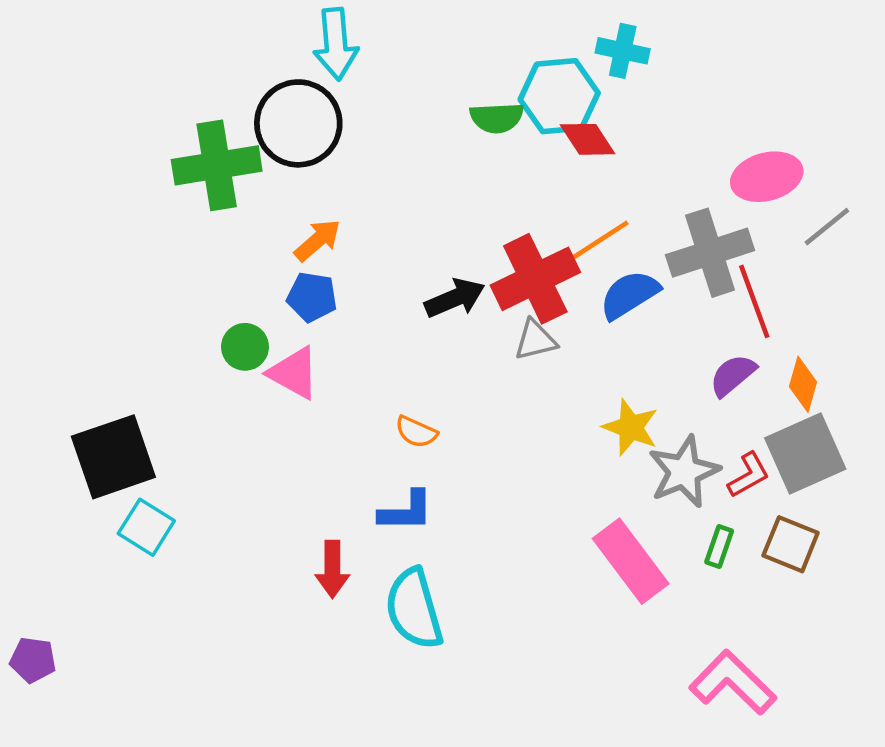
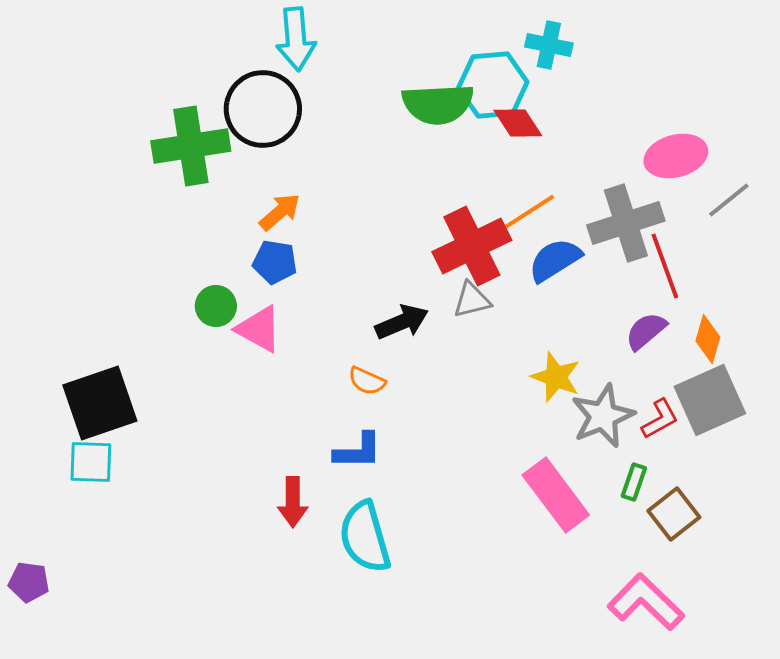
green semicircle: (497, 118) -> (438, 104), size x1.5
black arrow: (455, 298) -> (402, 322), moved
cyan square: (146, 527) -> (91, 462), moved, turned -30
brown square: (791, 544) -> (674, 514), moved, turned 30

